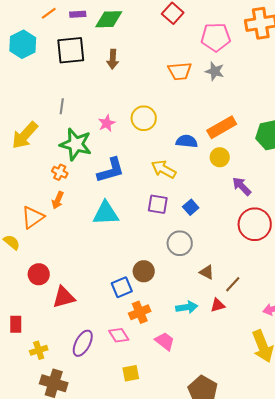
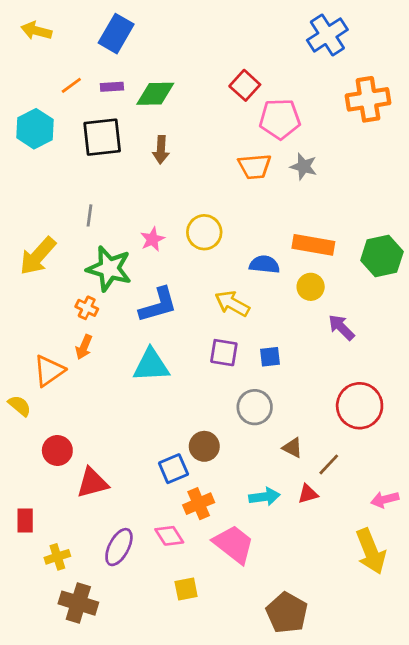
pink pentagon: (216, 37) -> (280, 119), moved
orange rectangle: (222, 127) -> (313, 245), turned 40
blue square: (191, 207) -> (270, 357), turned 35
red circle: (255, 224) -> (360, 406), moved
pink trapezoid: (165, 341) -> (234, 544), size x1.5

